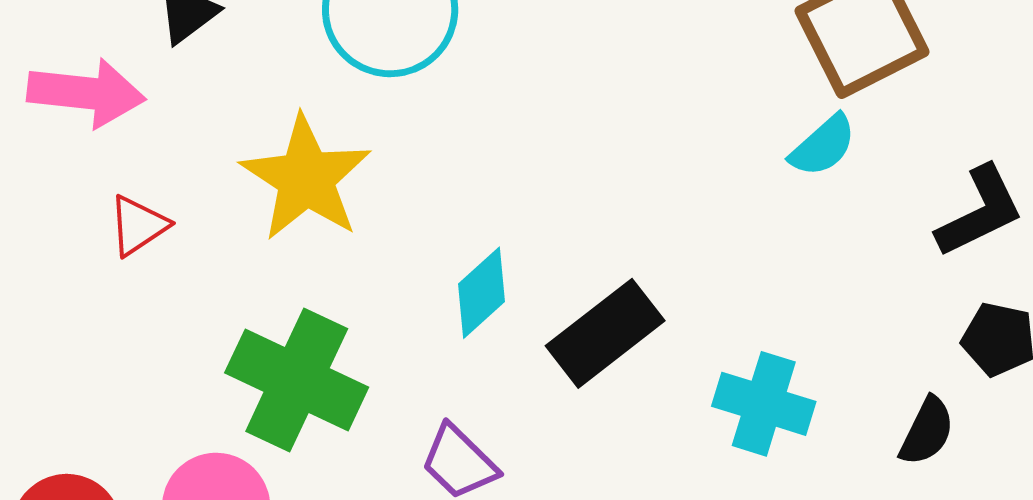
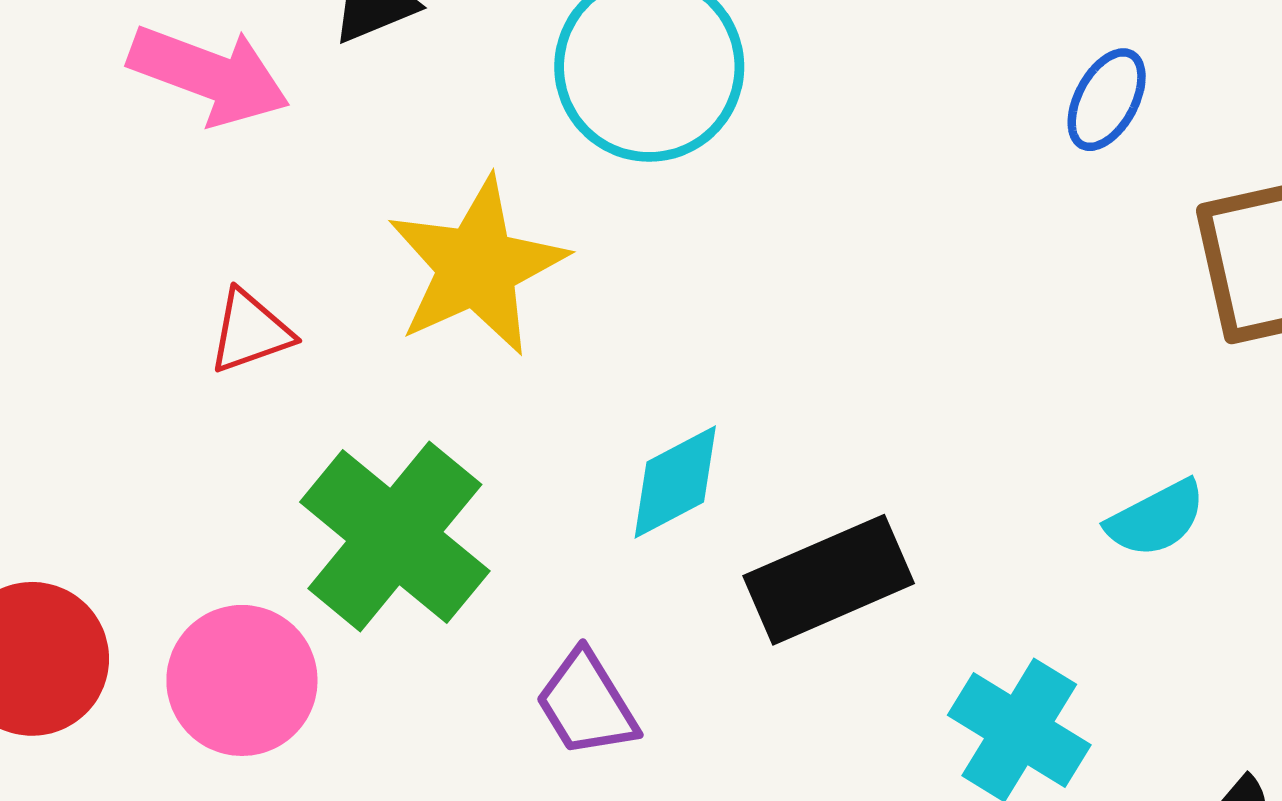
cyan semicircle: (823, 146) -> (1156, 519), moved
red triangle: (138, 225) -> (250, 332), moved

